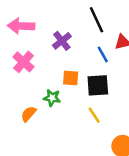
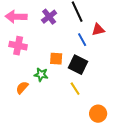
purple cross: (62, 41) -> (49, 17), moved
pink cross: (24, 62) -> (18, 46), turned -30
black square: (98, 85) -> (78, 65), turned 30

